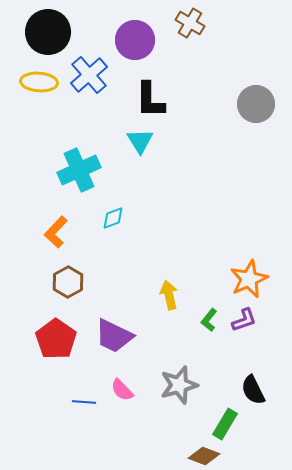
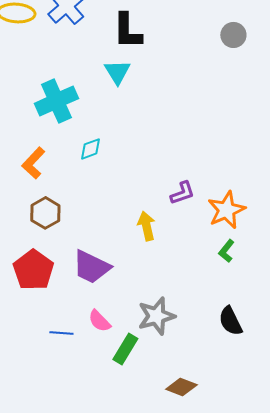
gray circle: (256, 104) -> (233, 35), size x0.7
green L-shape: (209, 320) -> (226, 251), moved
purple L-shape: (244, 320) -> (182, 193), moved
green rectangle: (225, 424) -> (125, 349), moved

